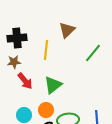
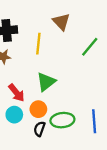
brown triangle: (67, 30) -> (61, 22), turned -30
red arrow: (25, 81) -> (16, 93), moved

